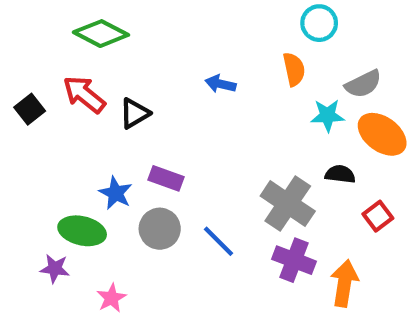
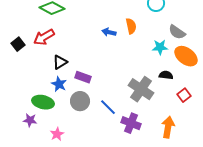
orange semicircle: (294, 69) -> (131, 26), moved
gray semicircle: (363, 84) -> (177, 32), turned 60
red arrow: (84, 94) -> (44, 37), turned -70
black triangle: (135, 113) -> (60, 62), moved
purple cross: (294, 260) -> (131, 123), moved

